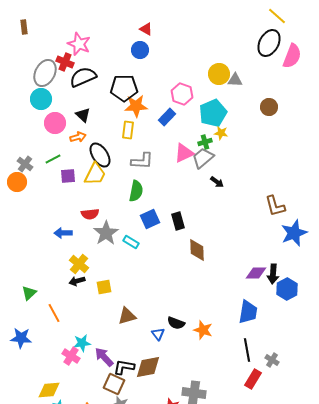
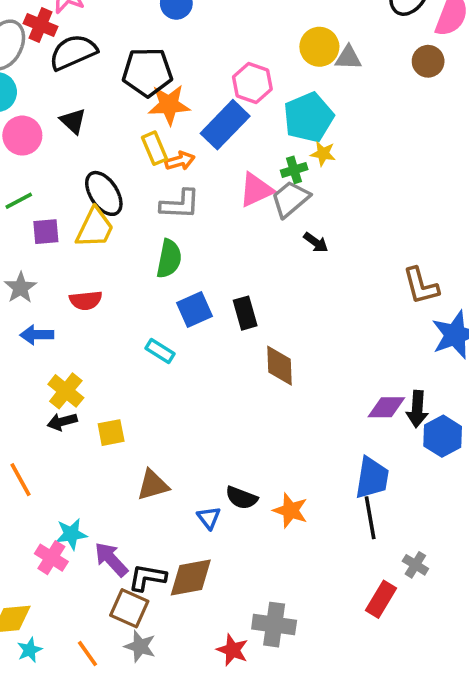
brown circle: (269, 107) -> (428, 61), moved
blue rectangle: (167, 117) -> (225, 125), size x1.5
yellow rectangle: (128, 130) -> (155, 148), turned -30
orange arrow: (78, 137) -> (180, 161), moved
gray star: (106, 233) -> (21, 288), moved, size x0.7
black line: (247, 350) -> (370, 518), moved

